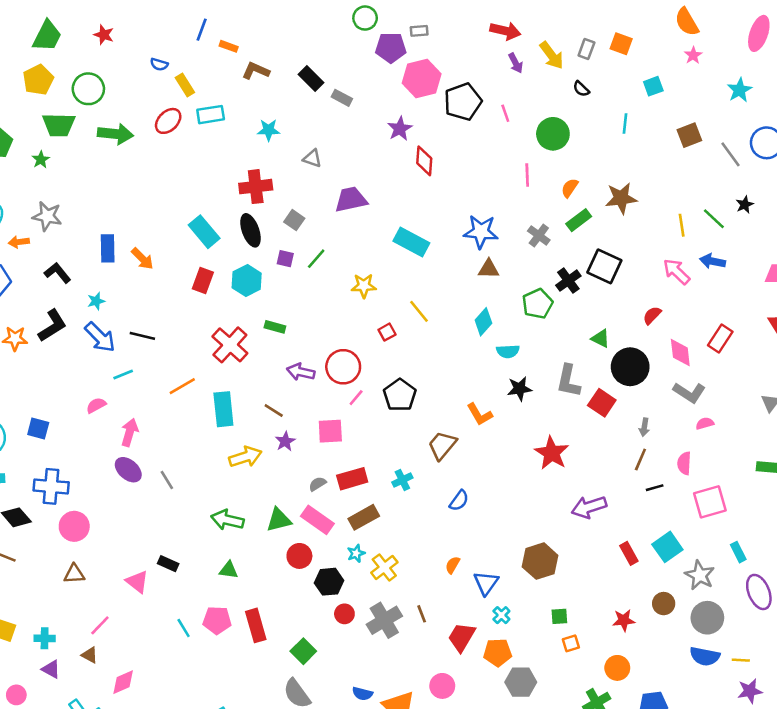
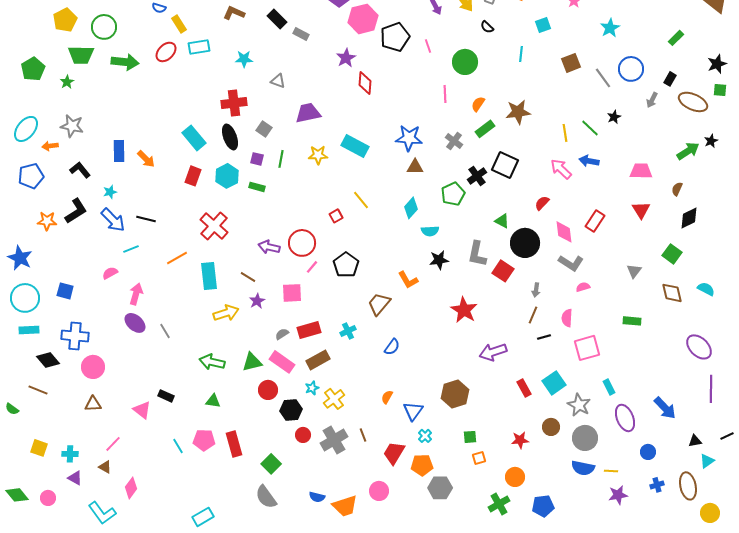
green line: (316, 259) -> (281, 159), turned -30
yellow star: (364, 286) -> (318, 155), moved
green rectangle: (275, 327) -> (257, 187), moved
pink diamond: (123, 682) -> (131, 488), turned -30

